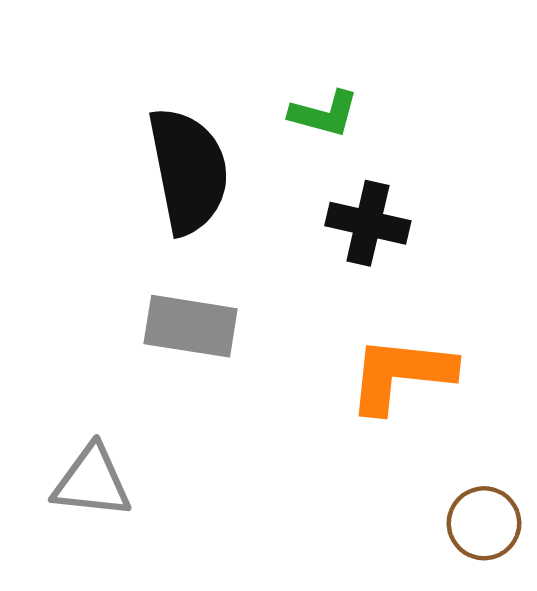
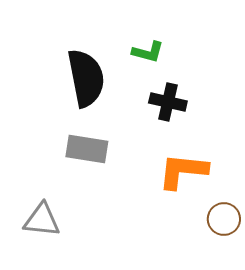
brown circle: (484, 523) -> (224, 219), moved

